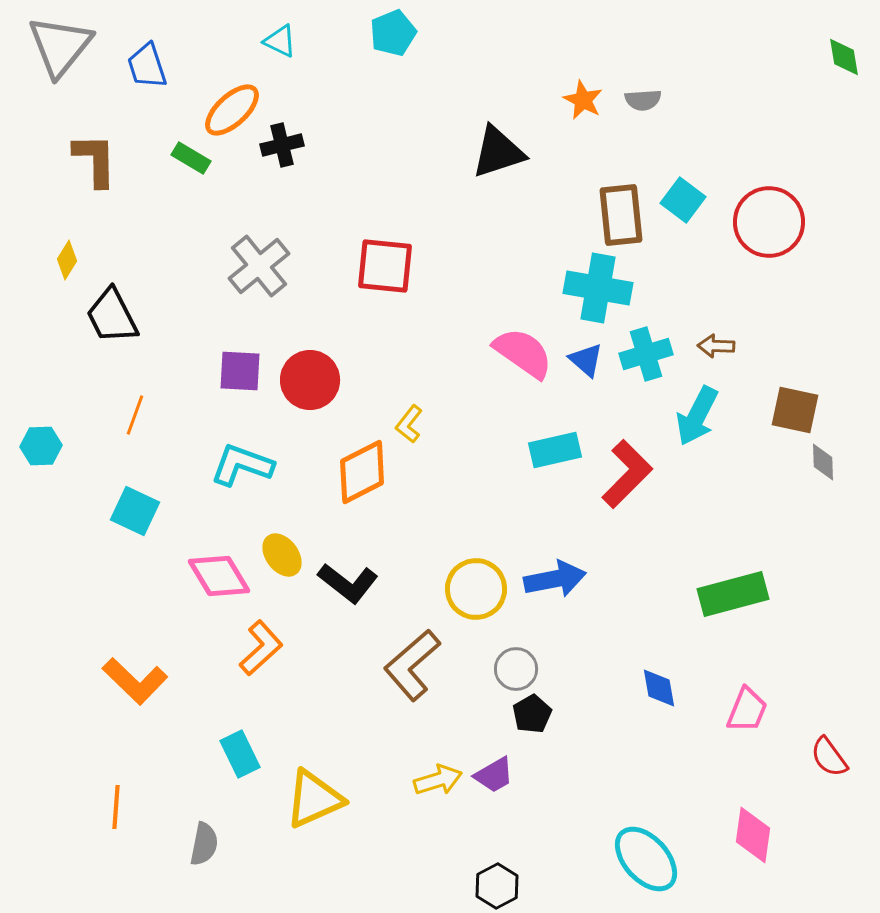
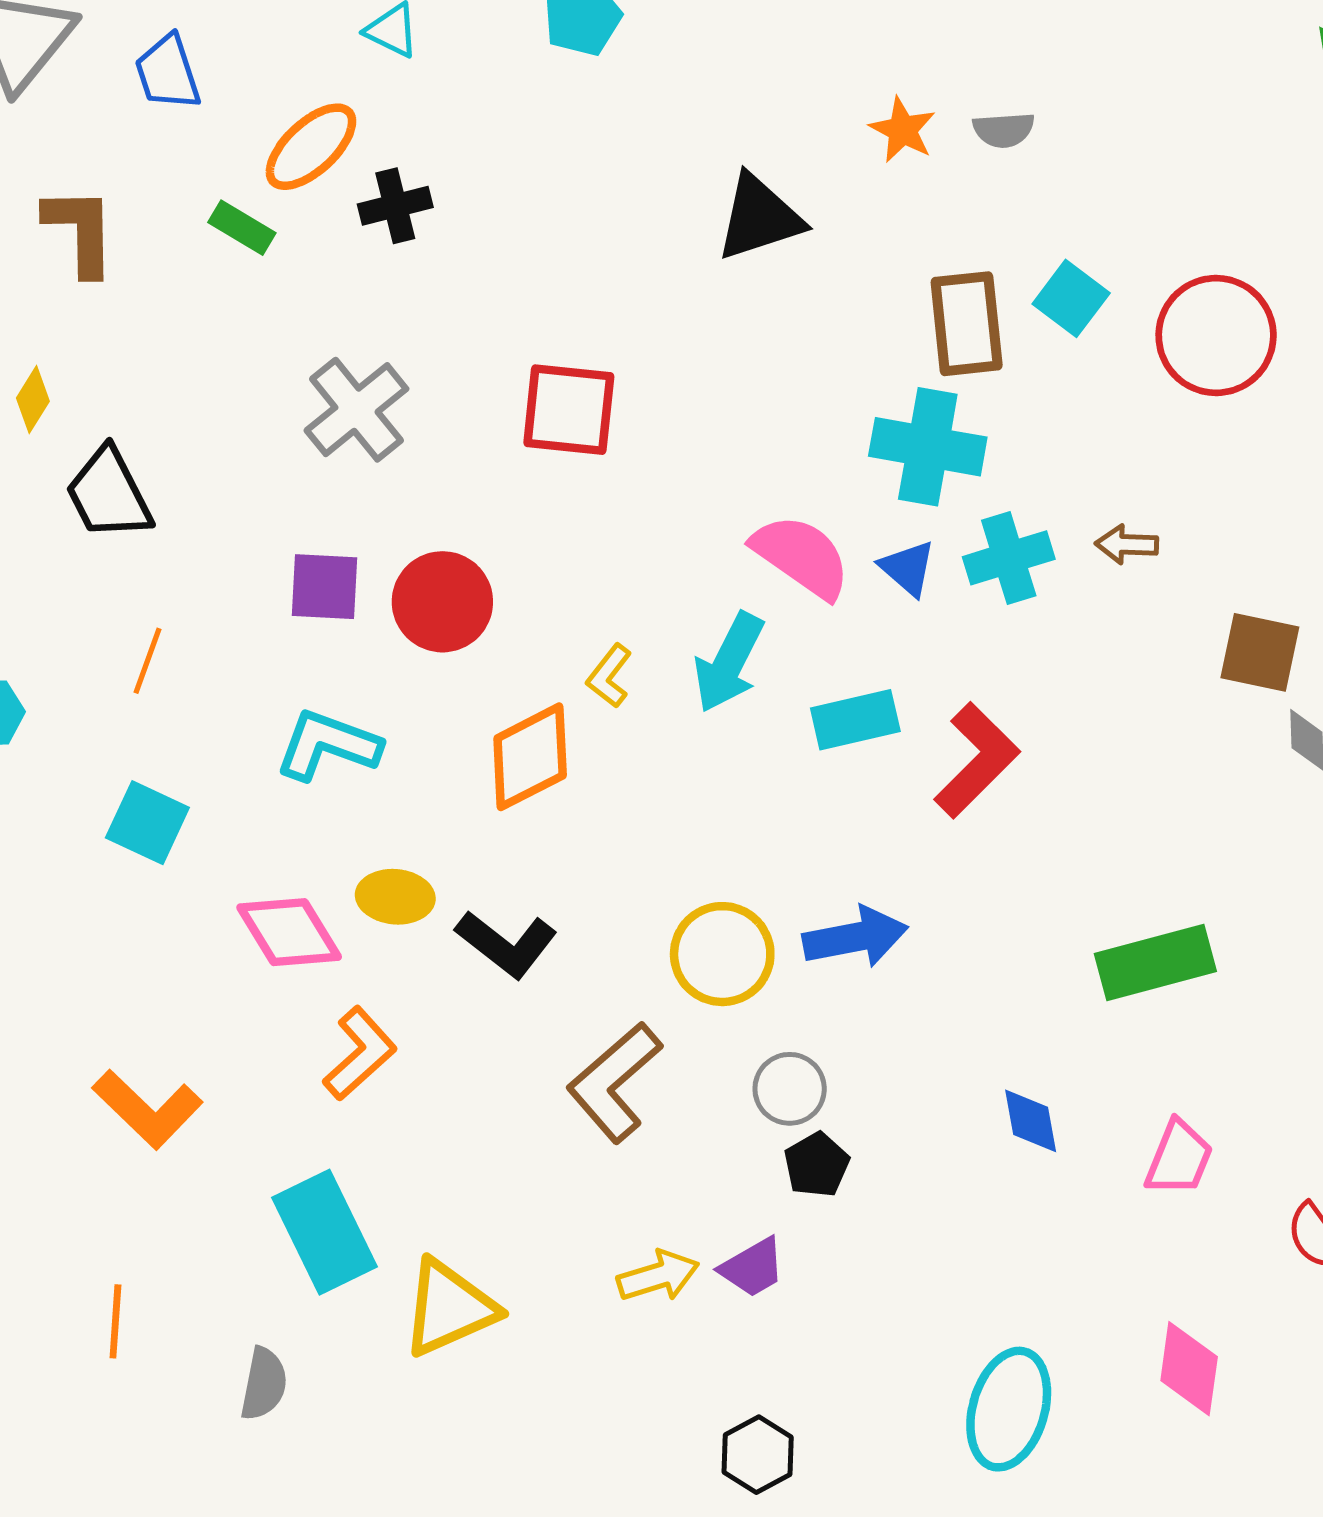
cyan arrow: (697, 416) -> (729, 662), moved
yellow ellipse: (282, 555) -> (395, 897), turned -48
cyan rectangle: (240, 754) -> (324, 1232), size x1.5
cyan ellipse: (646, 859) -> (1009, 1409), turned 58

